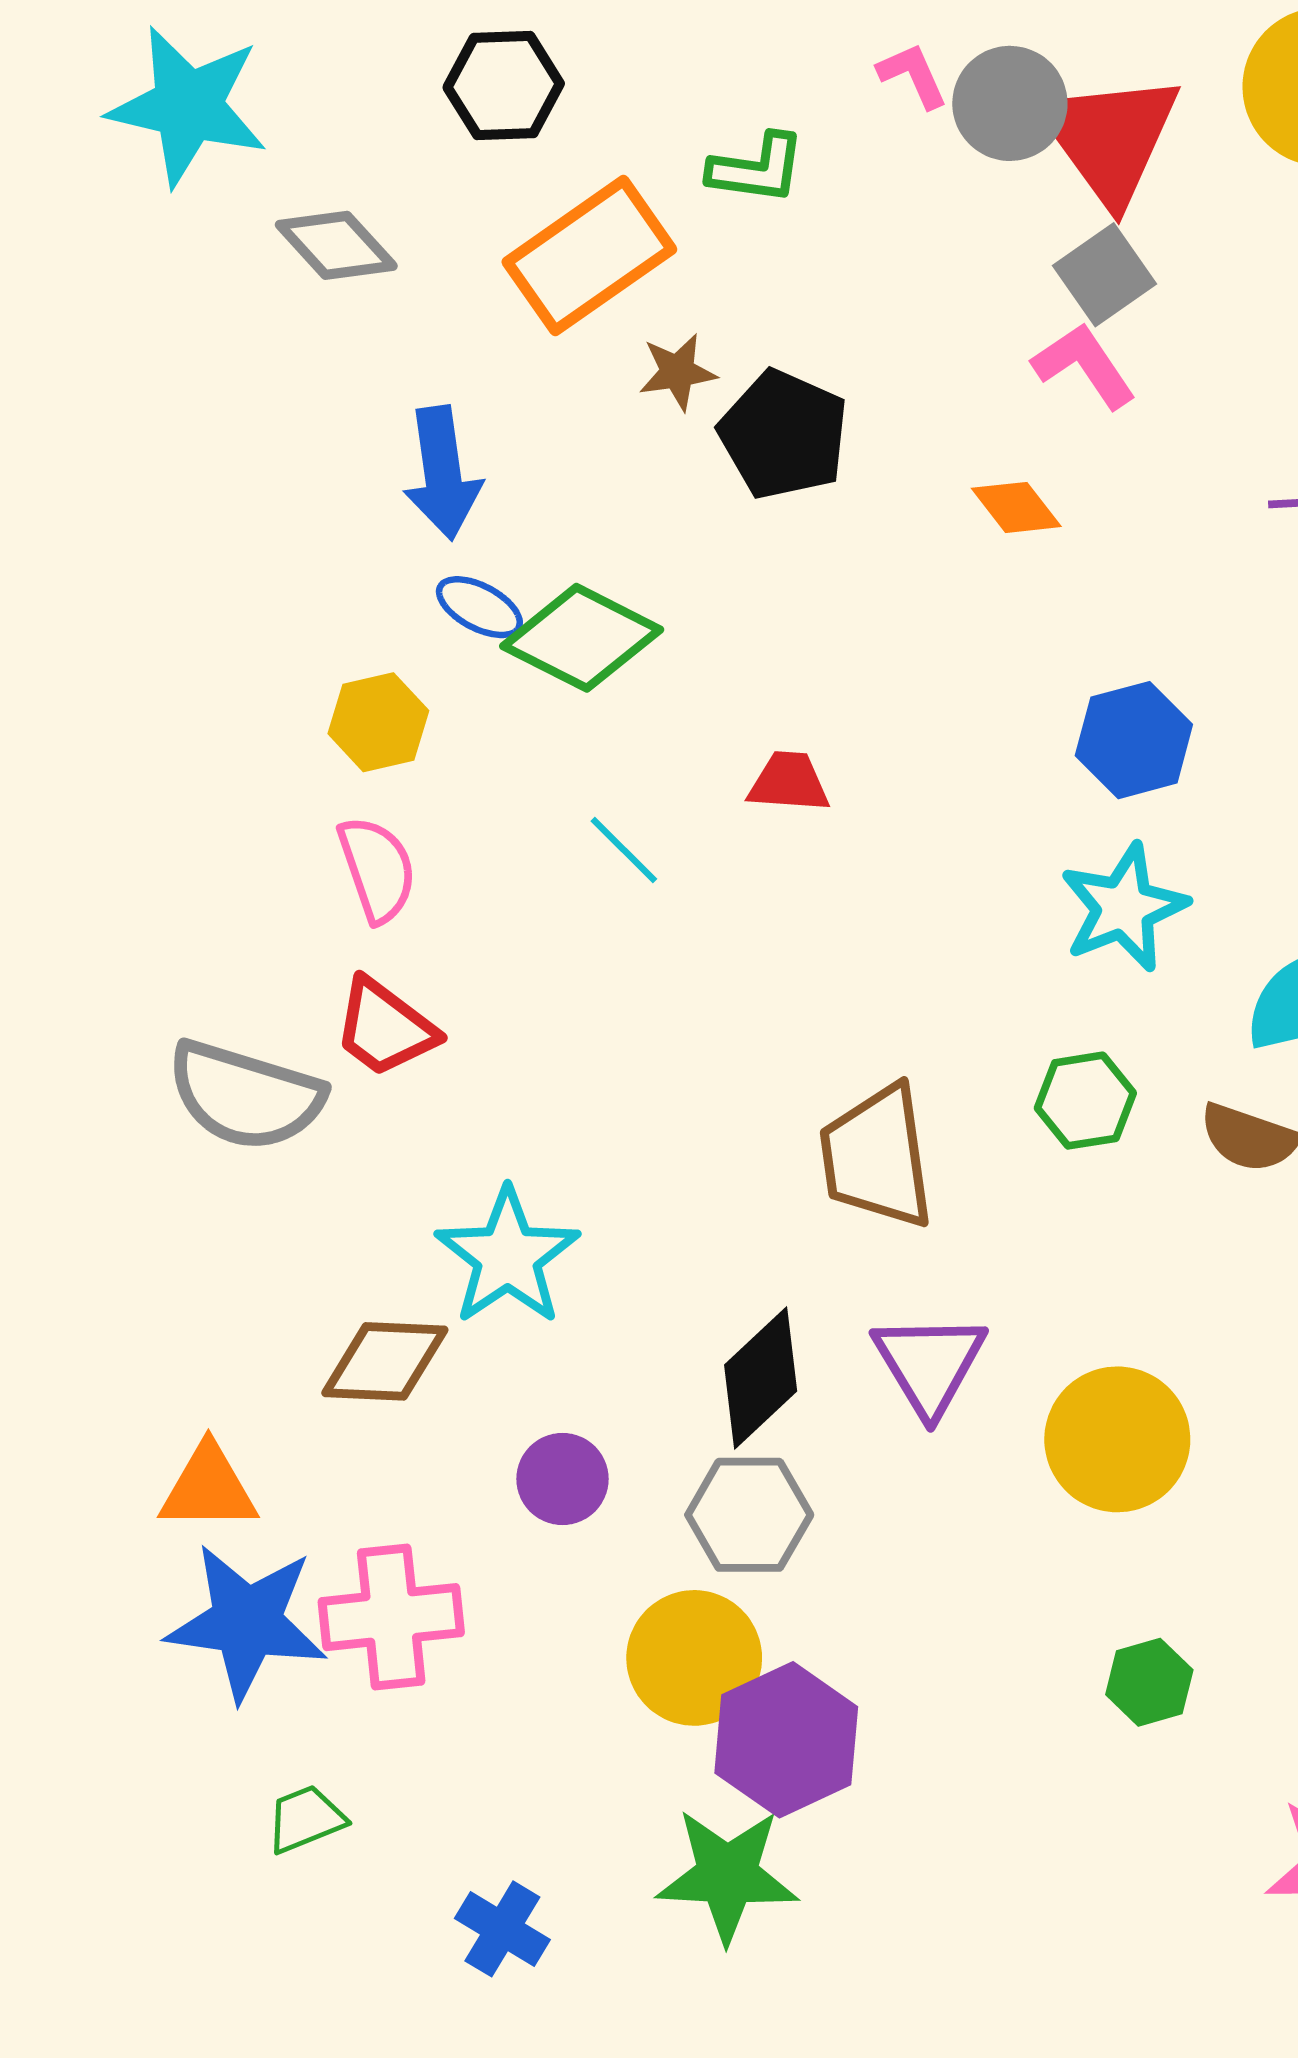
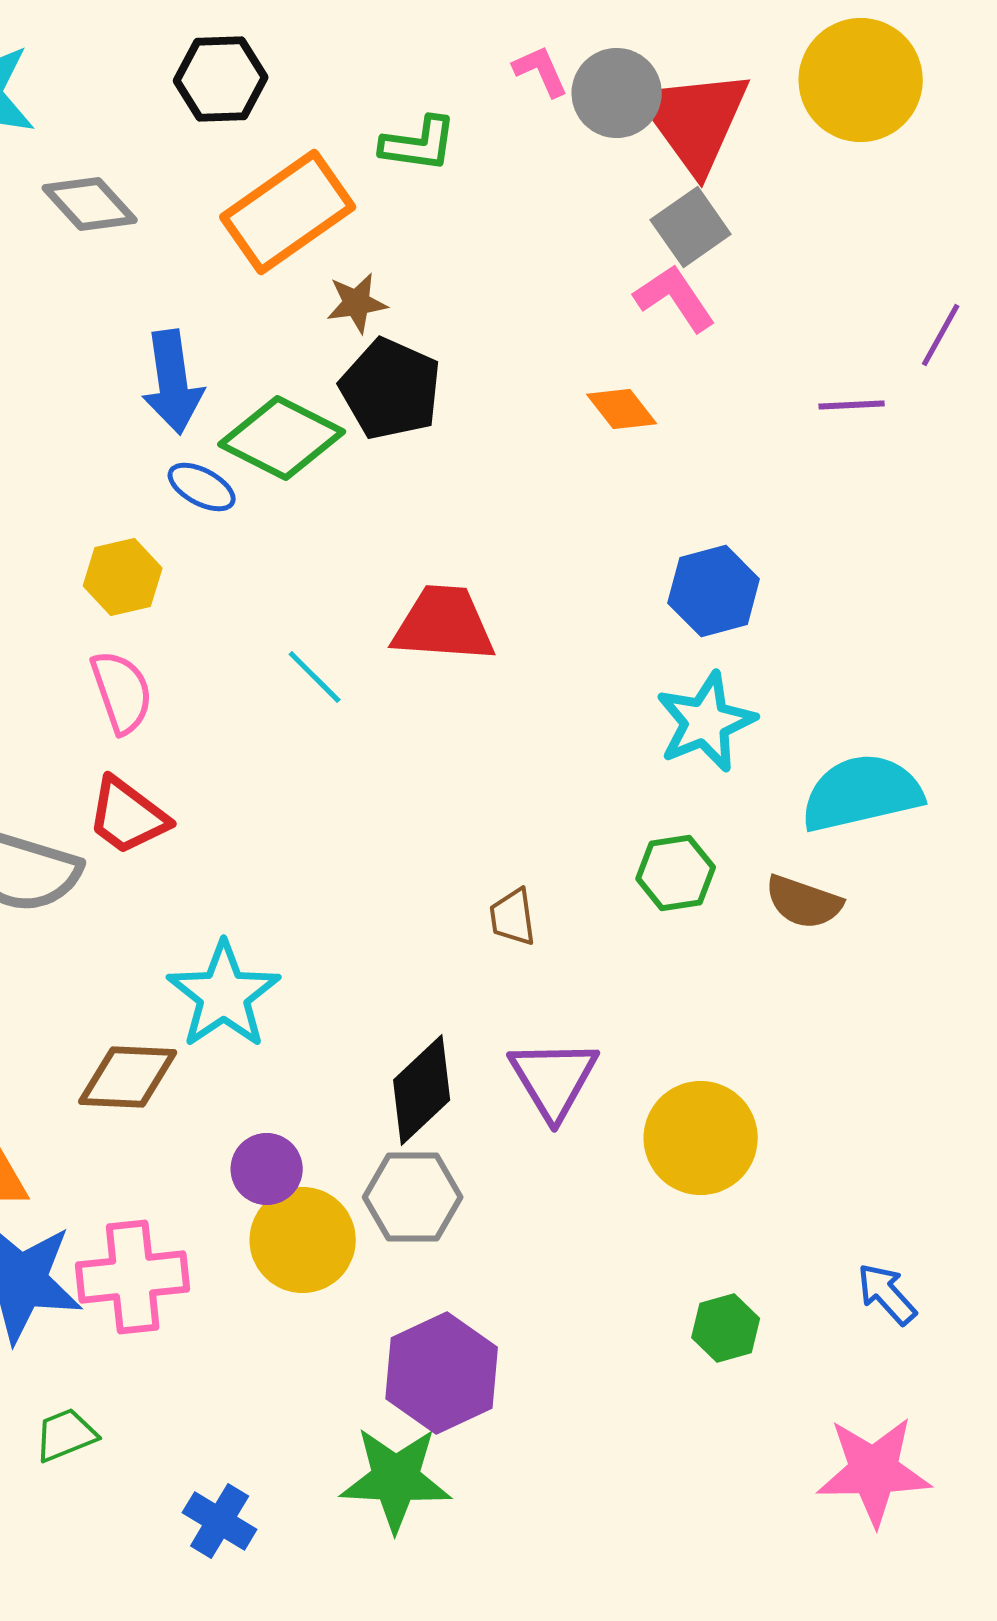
black pentagon: (784, 435) -> (391, 389), moved
green diamond: (582, 638) -> (282, 438), moved
red trapezoid: (789, 782) -> (444, 624), size x1.6
brown trapezoid: (877, 1157) -> (513, 917), size x0.5
yellow circle: (694, 1658) -> (303, 1240), moved

